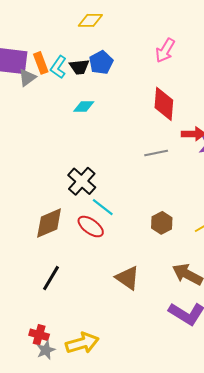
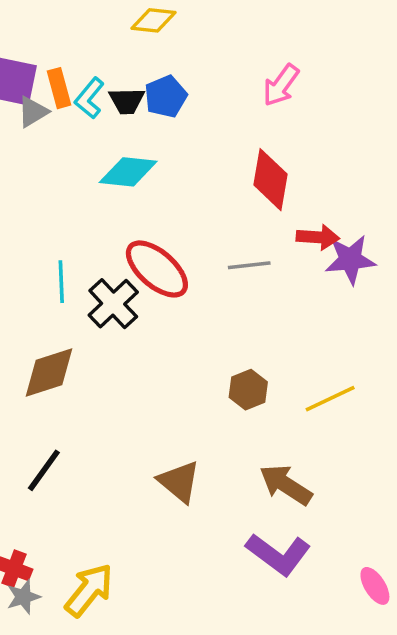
cyan diamond: (84, 107) -> (128, 172), size x1.5
cyan line: (103, 207) -> (61, 282), moved, turned 45
red ellipse: (91, 227) -> (157, 269), moved, size x1.4
yellow arrow: (82, 343) -> (89, 590), turned -40

